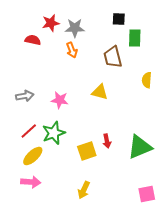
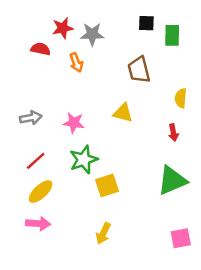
green rectangle: (135, 38) -> (172, 35), moved
orange arrow: (72, 50) -> (76, 62), moved
green star: (54, 133) -> (84, 160), moved
red arrow: (107, 141) -> (173, 133), moved

